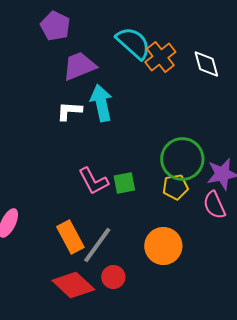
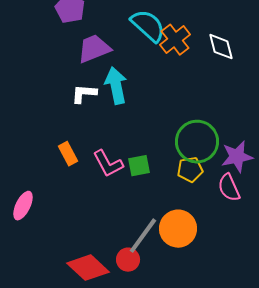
orange rectangle: (70, 237) -> (68, 154), moved, size x0.7
gray line: (97, 245) -> (143, 236), moved

